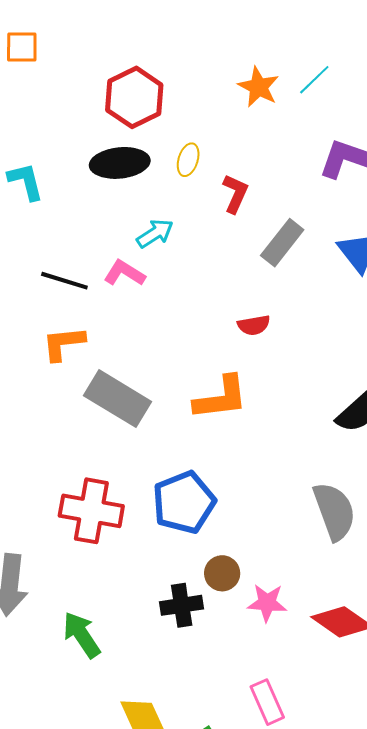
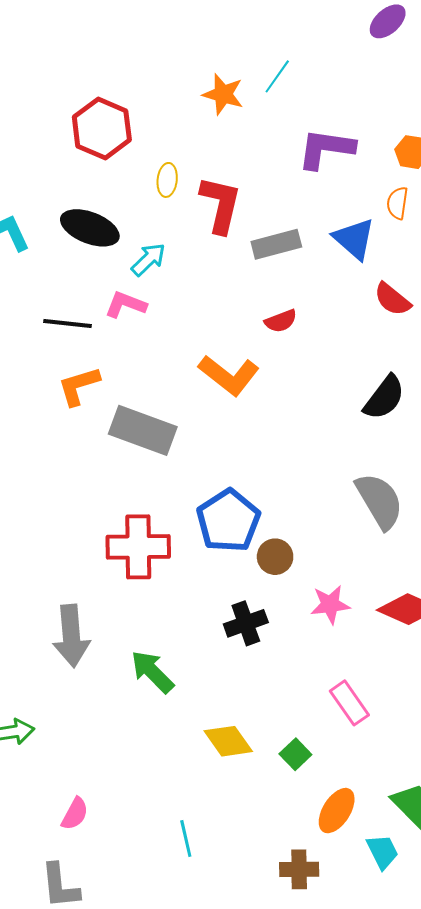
black ellipse: (120, 163) -> (90, 228), moved, turned 38
red L-shape: (235, 194) -> (221, 205), size x1.5
gray rectangle: (282, 243) -> (276, 244), turned 48
red semicircle: (254, 325) -> (281, 321), moved
orange L-shape: (221, 398) -> (229, 375), moved, turned 56
brown circle: (222, 573) -> (275, 557), moved

